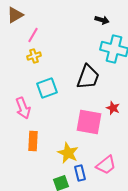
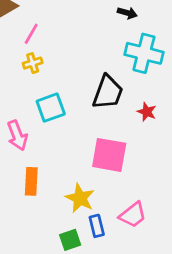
red star: (113, 108) -> (147, 112), moved

